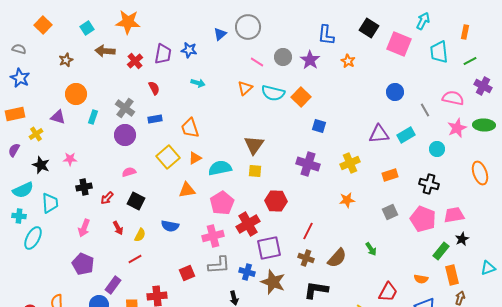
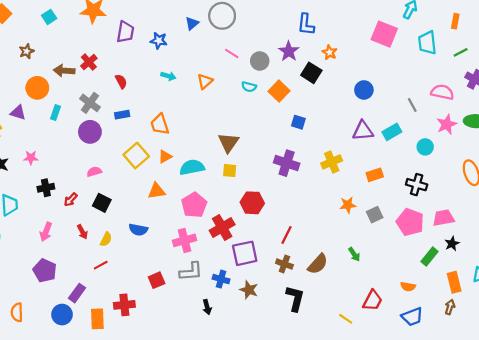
black square: (369, 28) -> (311, 73), moved
brown arrow: (105, 51) -> (64, 71), moved
purple trapezoid: (163, 54) -> (125, 32), moved
gray circle: (283, 57) -> (260, 61), moved
red cross: (135, 61) -> (89, 62), moved
orange triangle: (245, 88) -> (205, 81), moved
blue circle: (395, 92) -> (364, 90), moved
cyan semicircle: (273, 93) -> (249, 87), size x0.6
orange star: (347, 200) -> (348, 205), moved
orange rectangle: (452, 275) -> (454, 282), moved
brown star: (273, 282) -> (249, 290), size x0.7
black L-shape: (316, 290) -> (295, 298), turned 95

